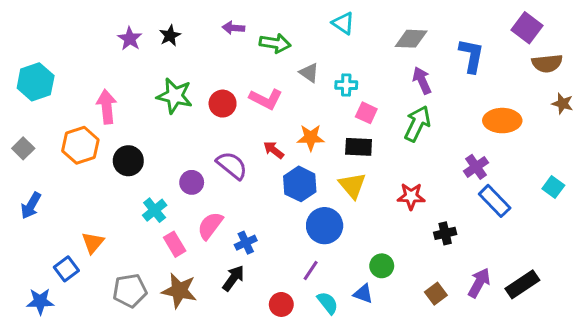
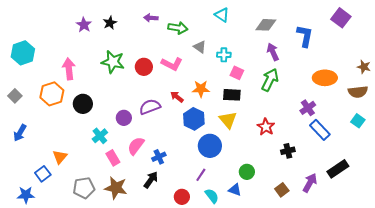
brown semicircle: (547, 63) -> (358, 92), moved
purple semicircle: (232, 165) -> (150, 107), turned -60
red star: (411, 196) -> (266, 127), turned 30
black rectangle: (522, 284) -> (338, 169), moved

